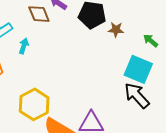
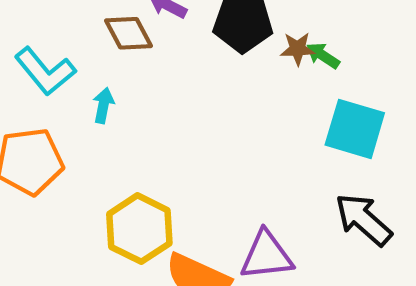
green arrow: (151, 41) -> (323, 55), moved
black arrow: (137, 96) -> (363, 220), moved

